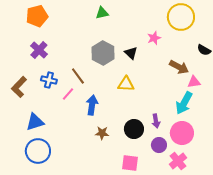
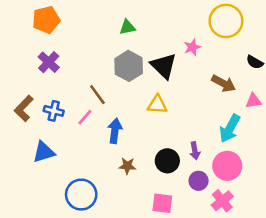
green triangle: (102, 13) -> (127, 27), moved
black triangle: (131, 53) -> (164, 66), size x1.6
blue cross: (49, 80) -> (54, 111), moved
pink triangle: (194, 82) -> (253, 101), moved
blue circle: (38, 151) -> (81, 195), moved

